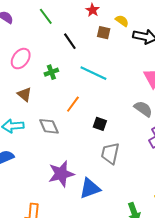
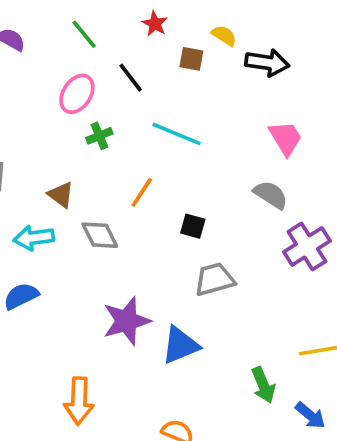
red star: (92, 10) -> (155, 24), moved
pink ellipse: (21, 59) -> (77, 94), moved
brown triangle: (24, 94) -> (61, 195), moved
gray trapezoid: (110, 153) -> (214, 279), turned 65

